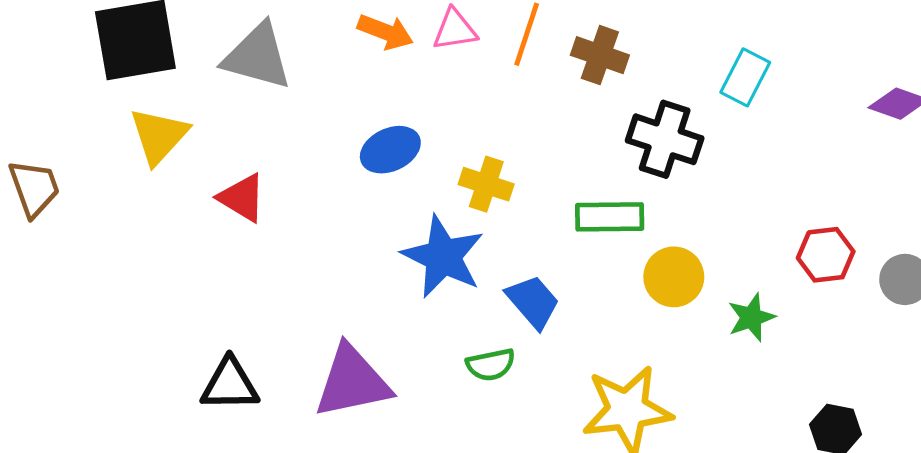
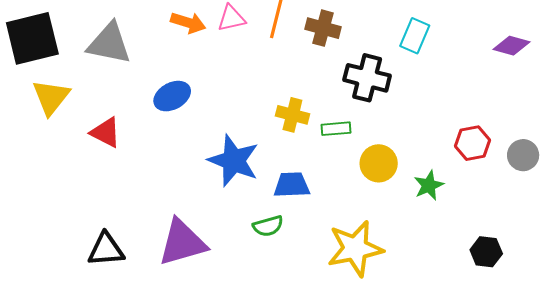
blue ellipse: (390, 150) -> (172, 96), moved
yellow cross: (486, 184) -> (292, 115), moved
green rectangle: (610, 217) -> (336, 129), size x0.7
blue trapezoid: (533, 302) -> (292, 185), turned -48

